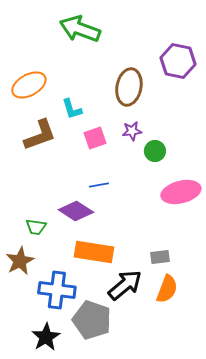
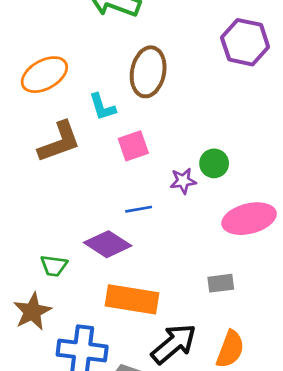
brown ellipse: (129, 87) -> (148, 72), moved
purple star: (132, 131) -> (183, 181), moved
gray rectangle: (160, 257) -> (221, 283), moved

